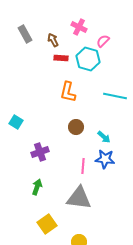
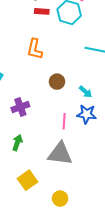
orange L-shape: (68, 92) -> (35, 49), moved

